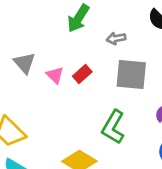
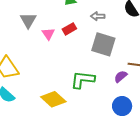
red rectangle: (82, 74) -> (69, 29), moved
green L-shape: (113, 127) -> (83, 80), turned 55

